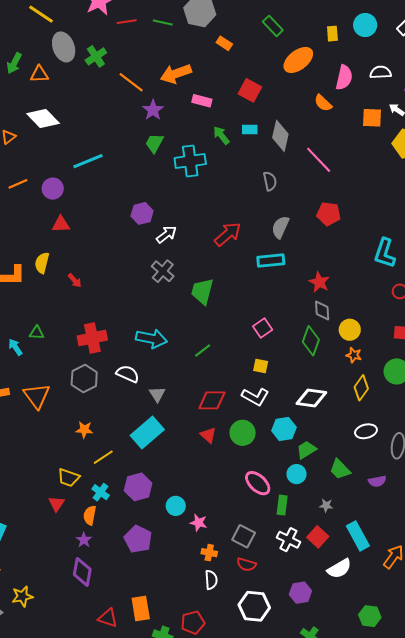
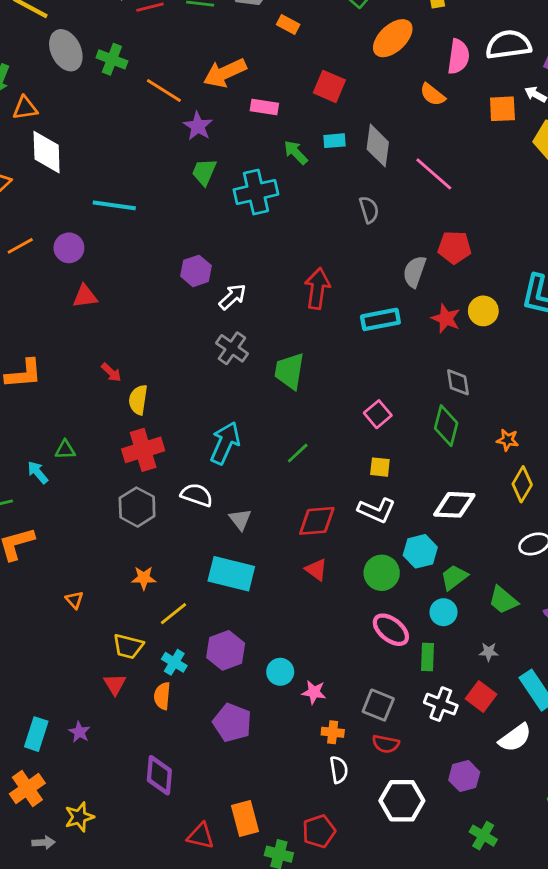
green cross: (96, 56) -> (112, 59), turned -30
white semicircle: (381, 72) -> (508, 45), size x1.5
orange triangle: (39, 74) -> (25, 108), moved
white diamond: (43, 119) -> (47, 152), turned 48
cyan line: (88, 161) -> (114, 205), turned 36
gray semicircle: (280, 227) -> (414, 272), moved
red arrow: (228, 234) -> (317, 288), turned -36
yellow semicircle: (42, 263) -> (138, 400), moved
red star: (319, 282) -> (446, 318), moved
yellow circle: (350, 330) -> (483, 311), moved
cyan arrow: (151, 339) -> (225, 443), turned -72
orange triangle: (37, 396) -> (74, 600), moved, size x0.5
cyan rectangle: (147, 432) -> (231, 574), turned 60
green circle: (243, 433) -> (382, 573), moved
purple star: (84, 540) -> (79, 732), moved

